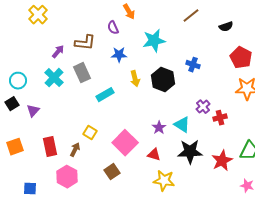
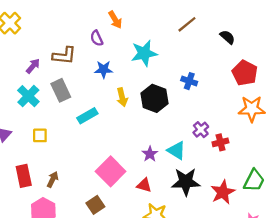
black semicircle: (226, 27) -> (227, 37), turned -120
yellow square: (90, 133) -> (40, 135), moved, turned -32

